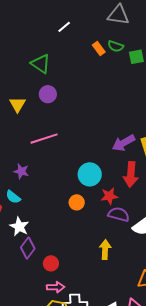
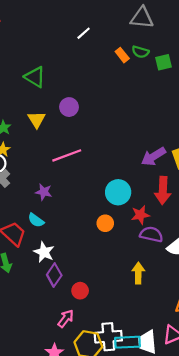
green triangle: (41, 64) -> (35, 77), moved
pink arrow: (56, 287) -> (66, 319), moved, turned -48

